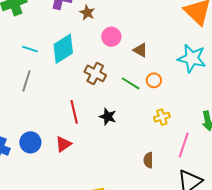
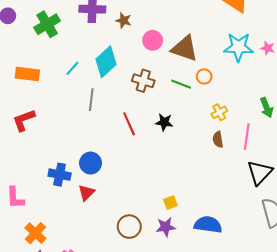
cyan line: (30, 49) -> (72, 68), turned -56
brown triangle: (140, 50) -> (185, 48), size x1.8
gray line: (26, 81) -> (91, 100), moved
red triangle: (63, 144) -> (86, 193), moved
brown semicircle: (148, 160) -> (218, 140), moved

